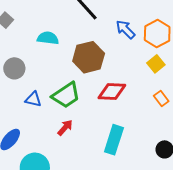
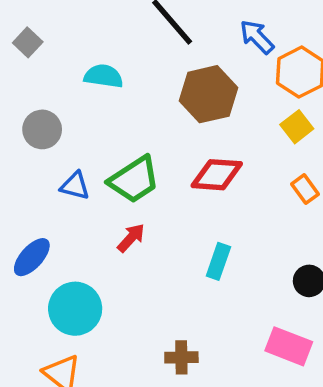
blue arrow: (125, 29) -> (257, 37), moved
brown hexagon: (89, 57) -> (208, 94), moved
cyan rectangle: (114, 140) -> (218, 261), size x0.7

